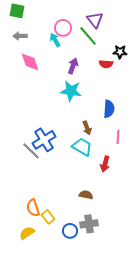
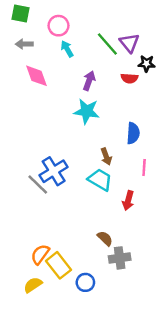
purple triangle: (95, 20) -> (129, 43), moved
pink circle: (63, 28) -> (58, 26), moved
brown semicircle: (86, 195) -> (105, 238), turned 32
orange semicircle: (33, 208) -> (40, 254), turned 54
yellow rectangle: (48, 217) -> (58, 265), size x1.5
gray cross: (89, 224) -> (120, 258), moved

